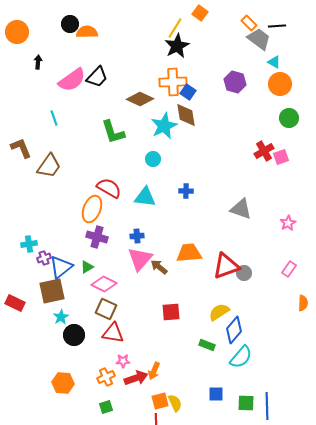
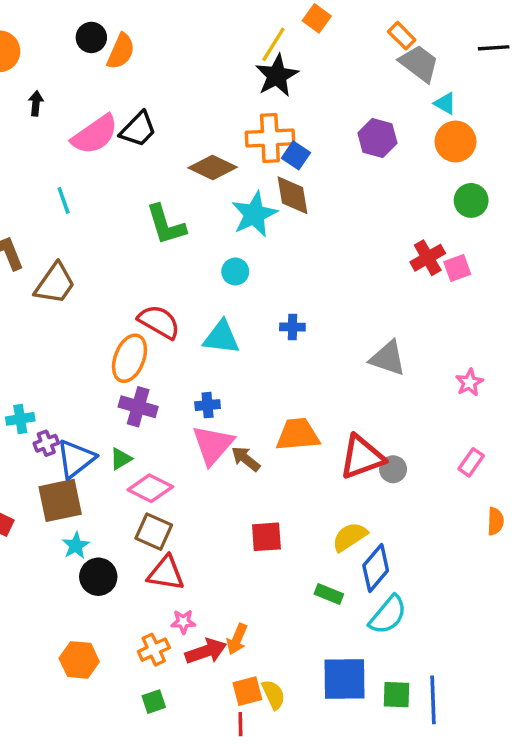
black line: (277, 26) -> (494, 48), moved
orange semicircle: (87, 32) -> (121, 51), turned 115
blue square: (216, 394) -> (345, 679), size x1.8

